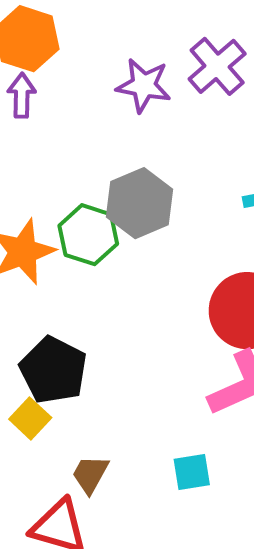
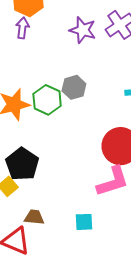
gray hexagon: (140, 203) -> (74, 87), size x0.7
brown trapezoid: (90, 474) -> (34, 217), turned 60

